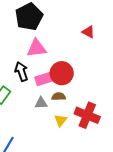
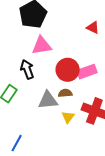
pink rectangle: (45, 79) -> (87, 72), moved
gray triangle: (41, 103) -> (48, 100), size x1.5

